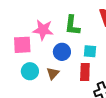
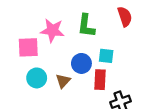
blue circle: (62, 52) -> (81, 63), moved

